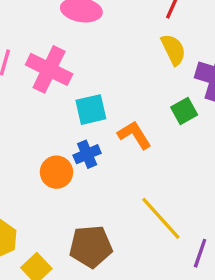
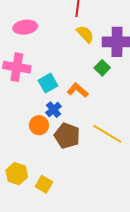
brown pentagon: (91, 246) -> (67, 136), moved, turned -30

